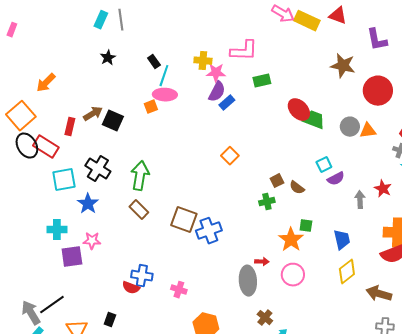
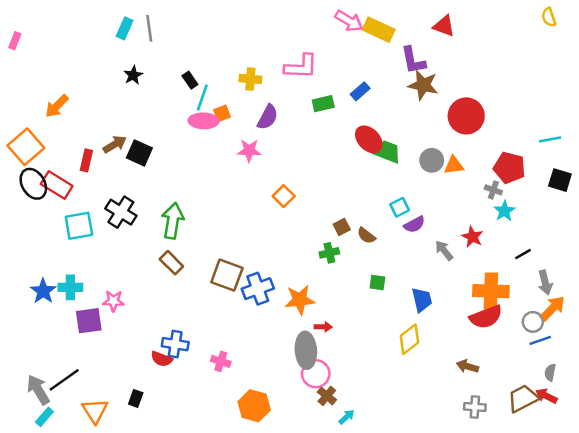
red triangle: (338, 16) -> (444, 26), moved
purple L-shape: (377, 40) -> (413, 60), moved
pink star: (216, 73) -> (249, 150), moved
blue rectangle: (227, 103) -> (360, 91), moved
orange square: (151, 107) -> (222, 113), moved
gray arrow: (360, 200) -> (444, 250), turned -36
blue star: (88, 204) -> (43, 291), moved
orange star: (291, 240) -> (300, 300), moved, turned 30
yellow diamond: (347, 272) -> (409, 339), moved
pink circle: (293, 275) -> (316, 374), moved
brown arrow: (379, 294) -> (467, 366), size x0.7

